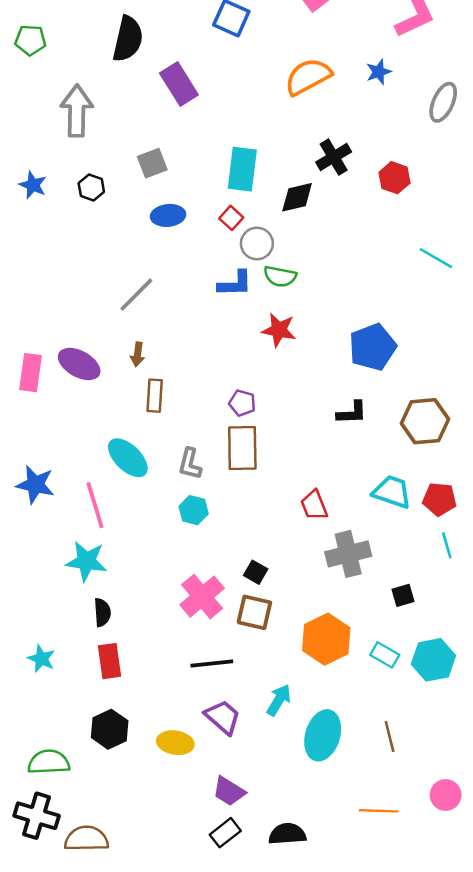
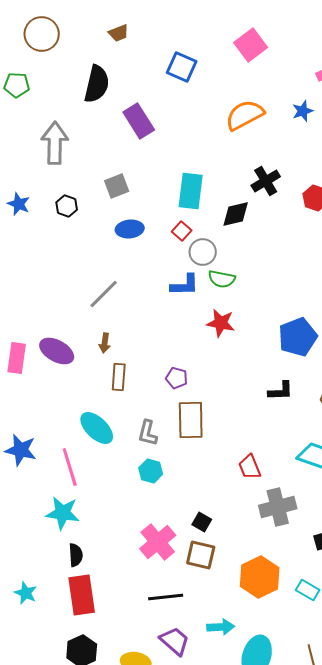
purple pentagon: (242, 403) -> (177, 378), moved
red rectangle: (110, 661) -> (82, 595), size x1.4
cyan arrow: (279, 700) -> (221, 627), turned 56

